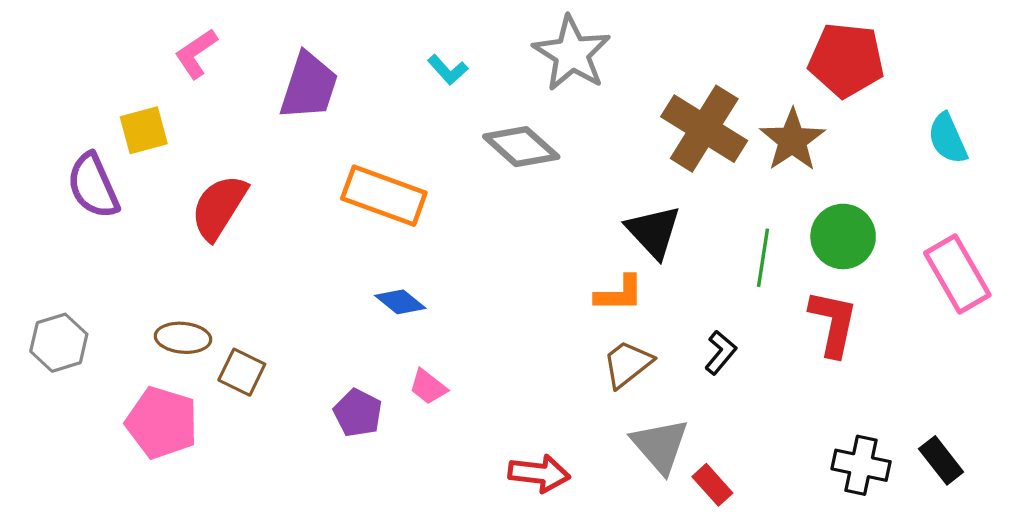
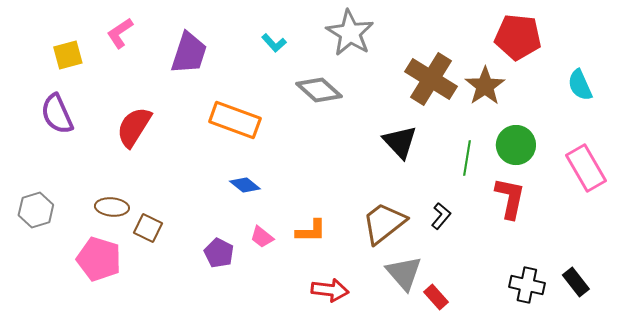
yellow square: (144, 130) -> (68, 55), moved
orange L-shape: (619, 294) -> (311, 231), moved
brown trapezoid: (627, 364) -> (384, 223), size x1.4

